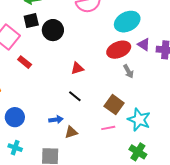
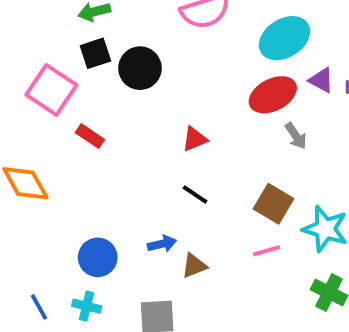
blue circle: (15, 117) -> (98, 257), moved

